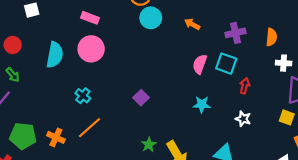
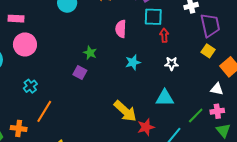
cyan square: (226, 64) -> (153, 17), moved
cyan cross: (83, 96) -> (30, 86), turned 32
yellow square: (287, 117) -> (208, 51), turned 32
green star: (149, 145) -> (90, 53), moved

